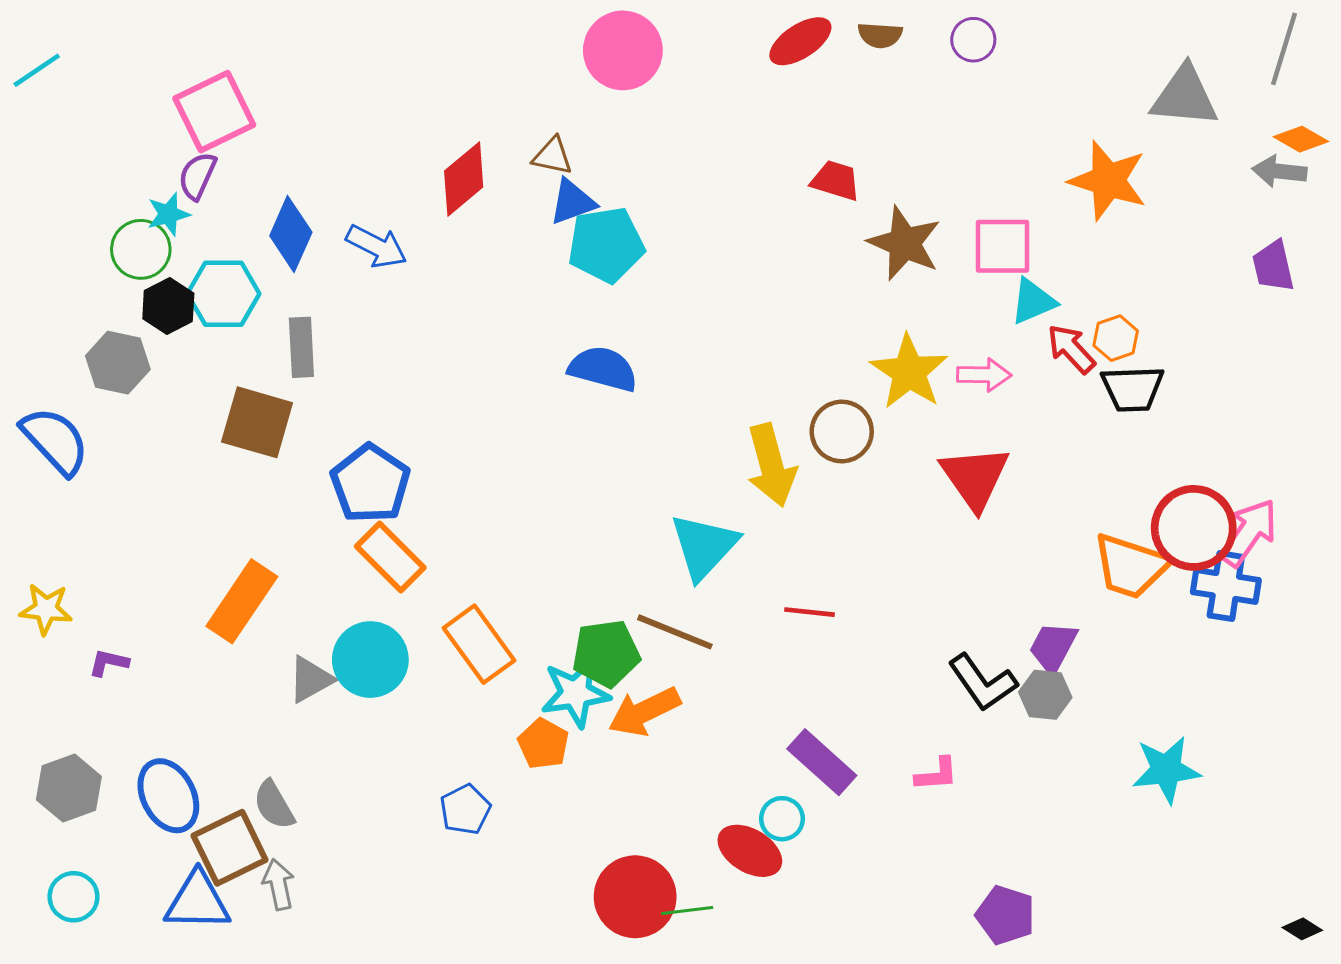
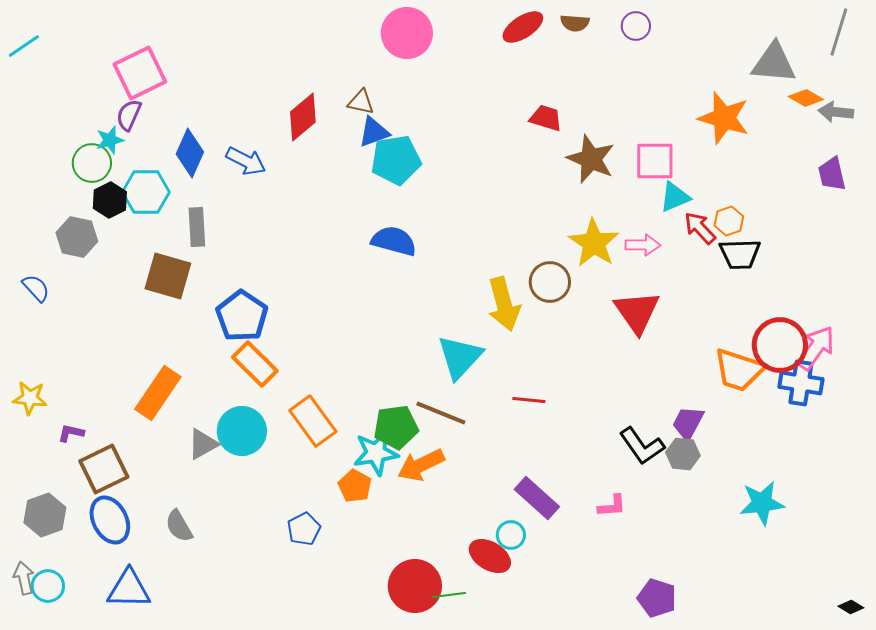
orange diamond: (1301, 139) -> (806, 98), moved
blue semicircle: (55, 441) -> (36, 288), size x0.6
brown square: (230, 848) -> (104, 469), moved
gray arrow: (279, 884) -> (24, 578), moved

